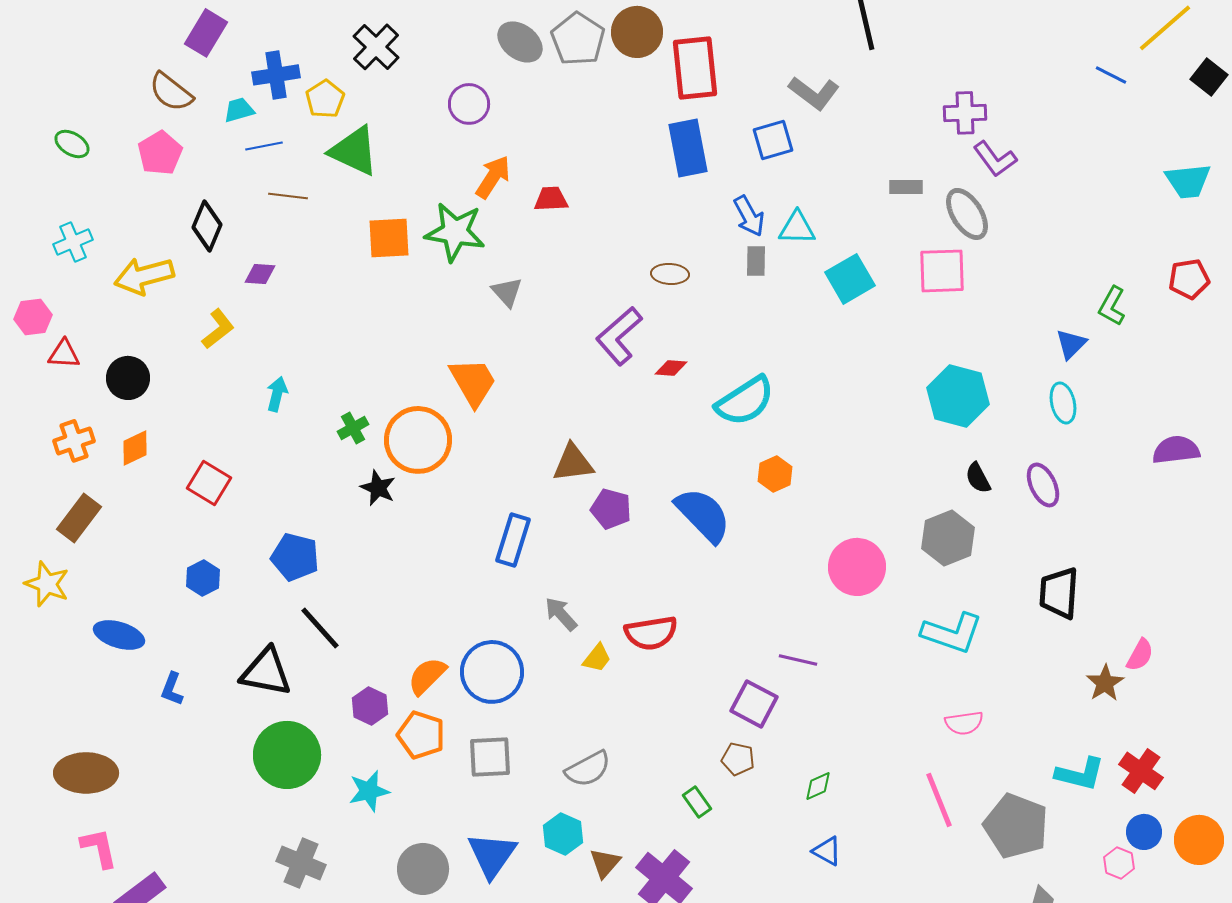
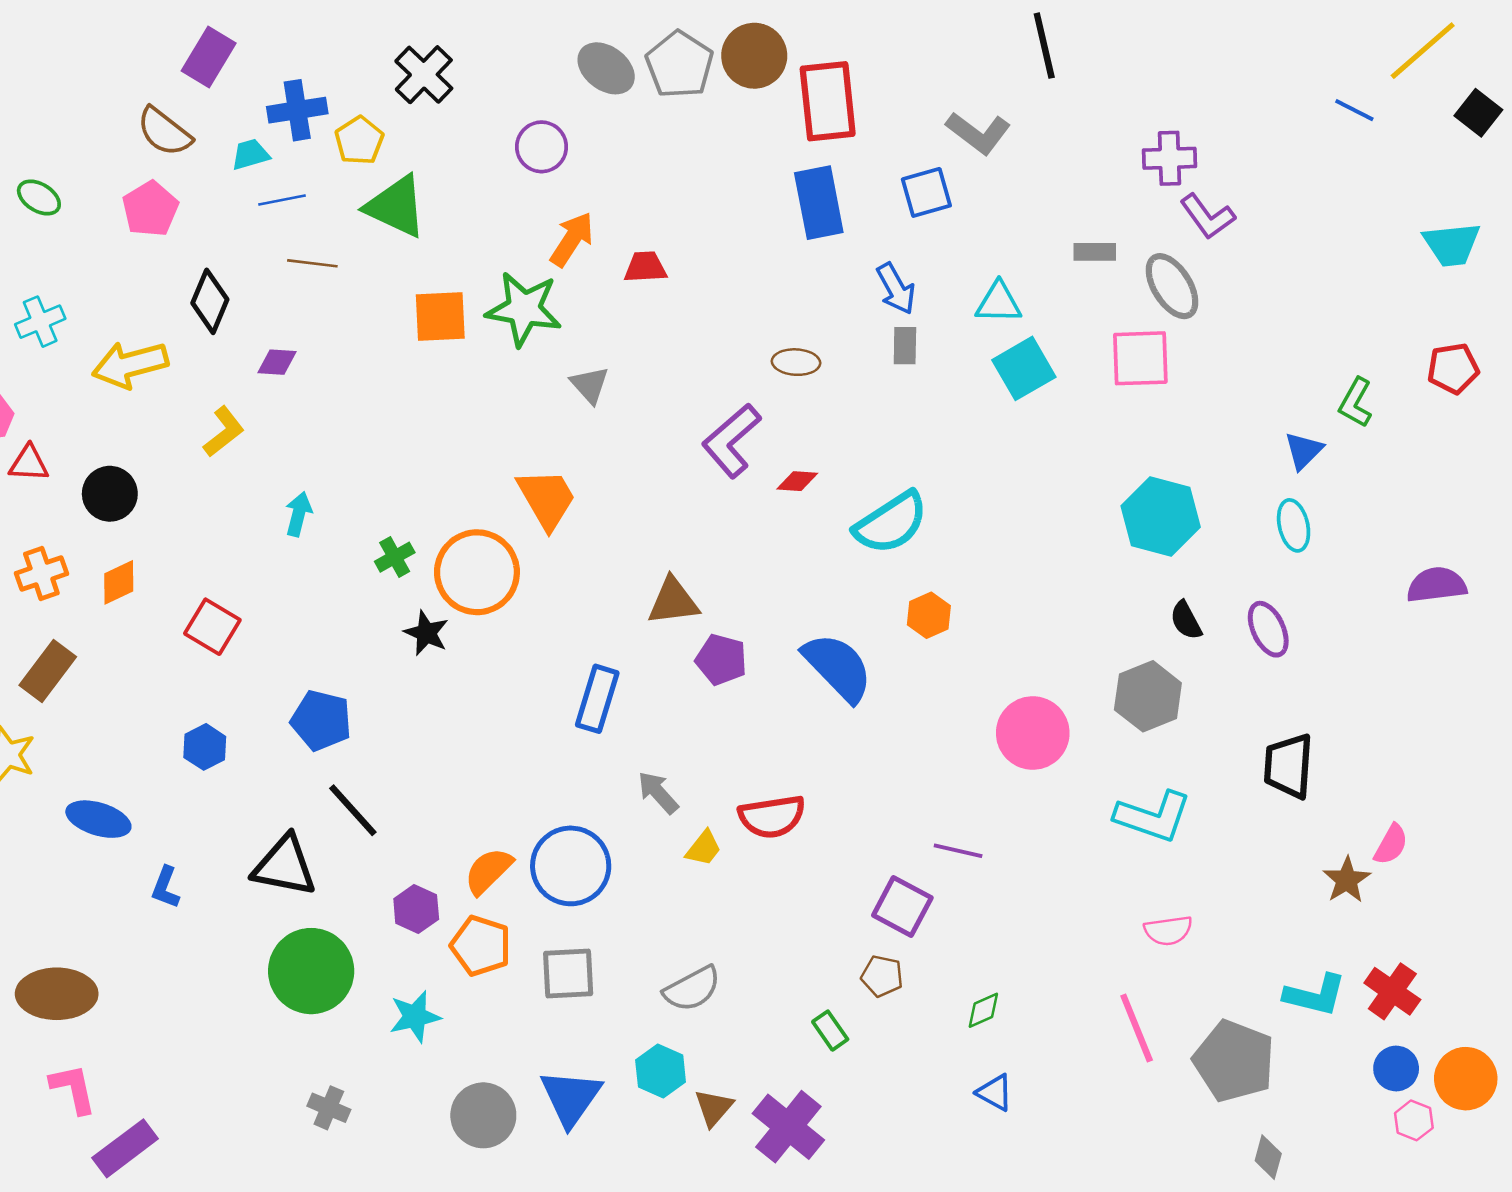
cyan triangle: (797, 228) -> (999, 303), moved
gray cross: (301, 863) -> (329, 1108), size x0.7
pink hexagon: (1119, 863) -> (1414, 1120), moved

